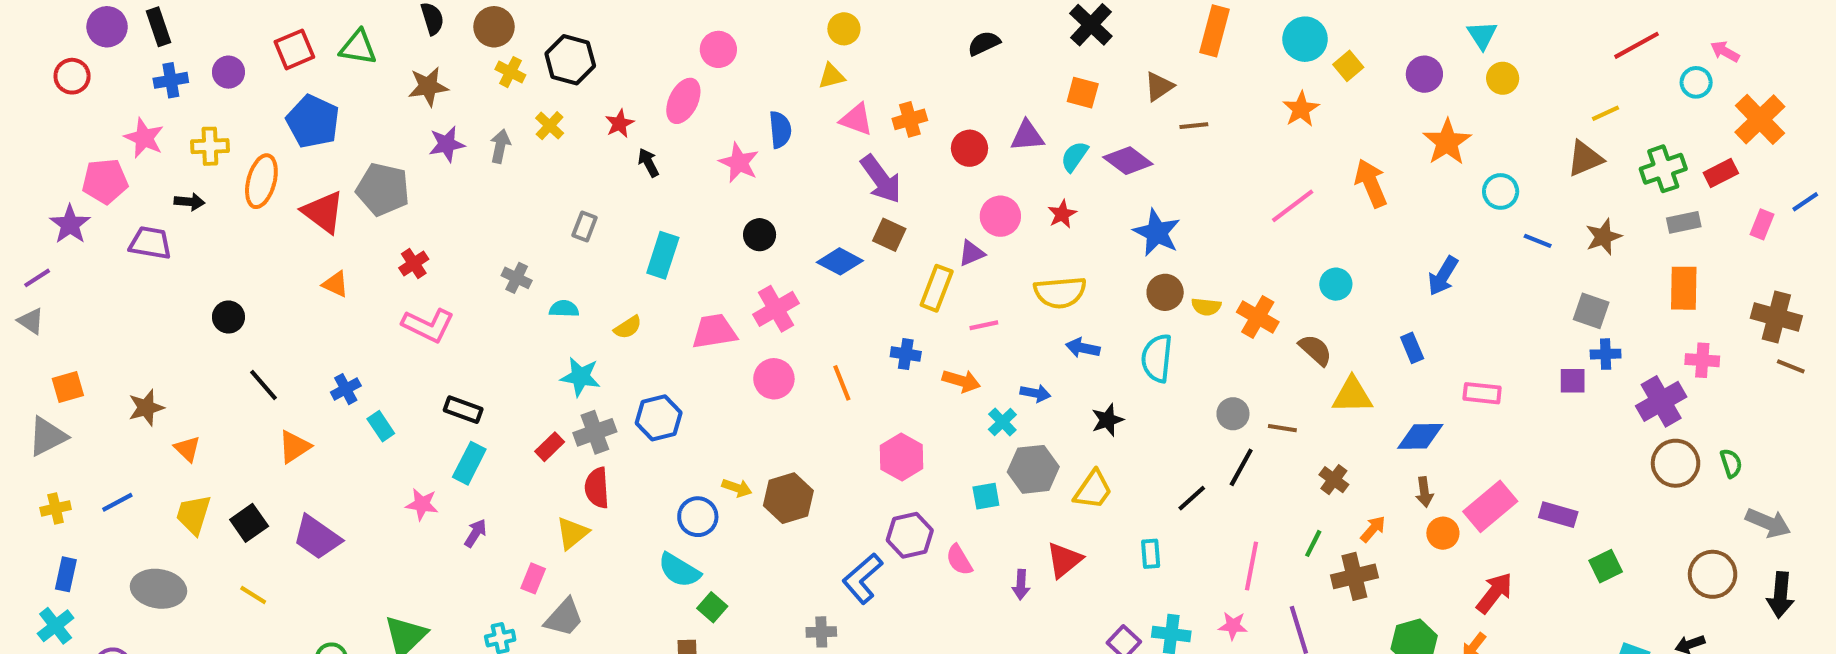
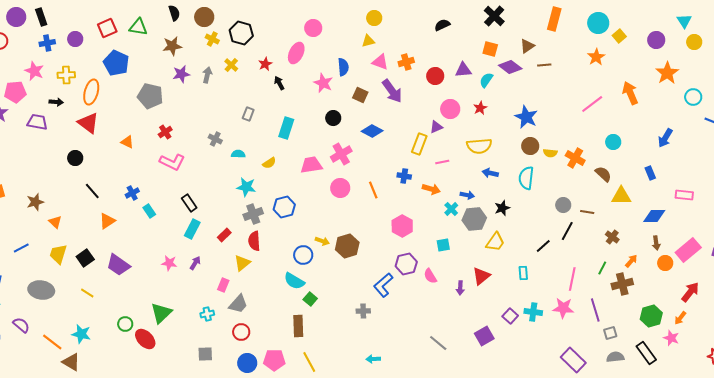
purple diamond: (1128, 161) -> (510, 67), moved
red triangle: (323, 212) -> (88, 123), moved
brown square: (889, 235) -> (360, 95), moved
black rectangle: (463, 410) -> (189, 203), turned 36
red rectangle: (550, 447) -> (224, 235), moved
gray hexagon: (1033, 469) -> (474, 219), moved
pink star: (422, 504) -> (169, 263), moved
pink star: (1233, 626) -> (563, 308), size x1.5

